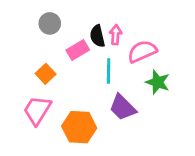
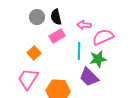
pink arrow: (116, 35) -> (84, 25), turned -88
black semicircle: (97, 36) -> (56, 17), moved
green star: (158, 82) -> (98, 59), moved, turned -30

